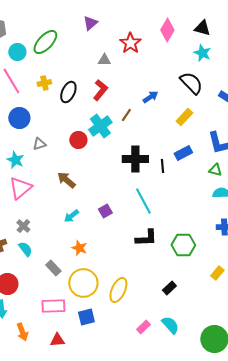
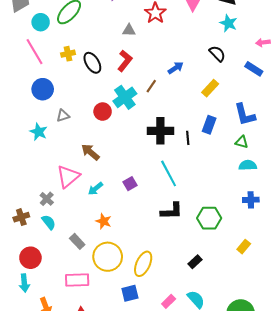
black semicircle: (191, 83) -> (217, 54), size x0.7
black ellipse: (68, 92) -> (92, 63), turned -55
blue rectangle: (183, 153) -> (209, 125), turned -42
pink triangle: (20, 188) -> (68, 176), moved
blue square: (86, 317) -> (130, 293), moved

